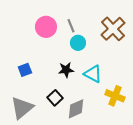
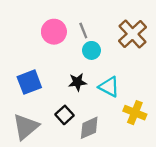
blue square: (25, 70) -> (29, 82), size x1.5

